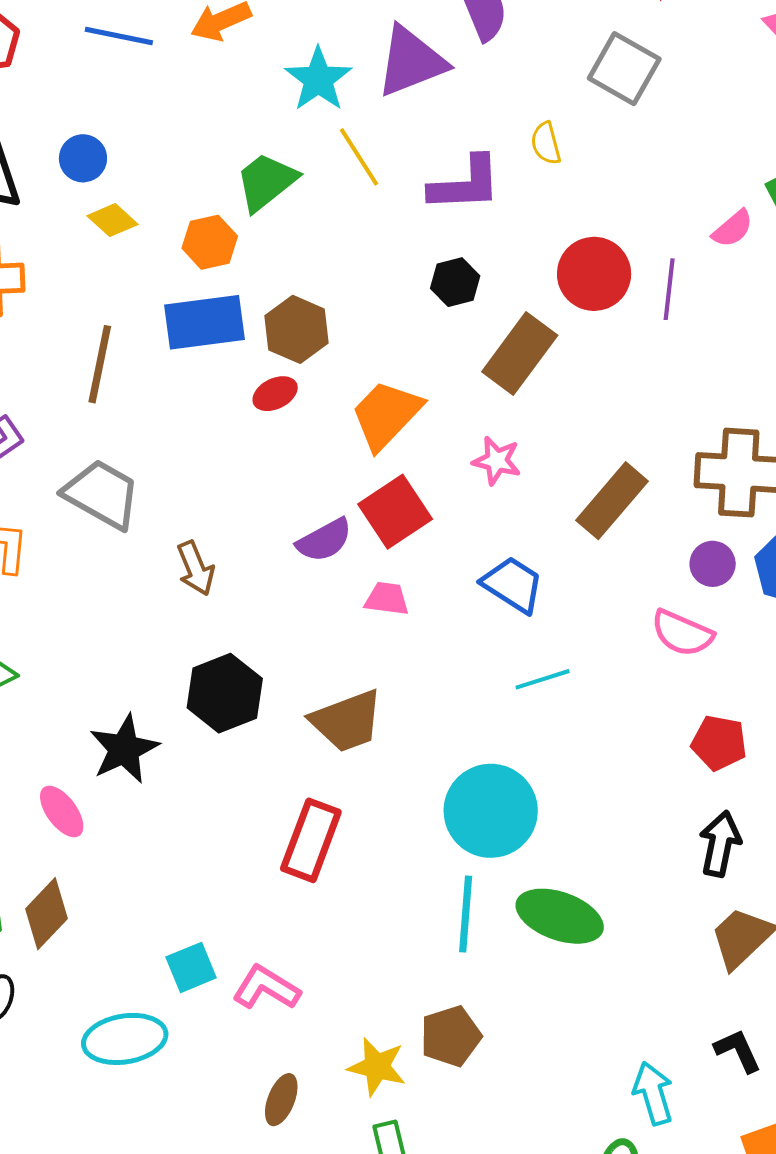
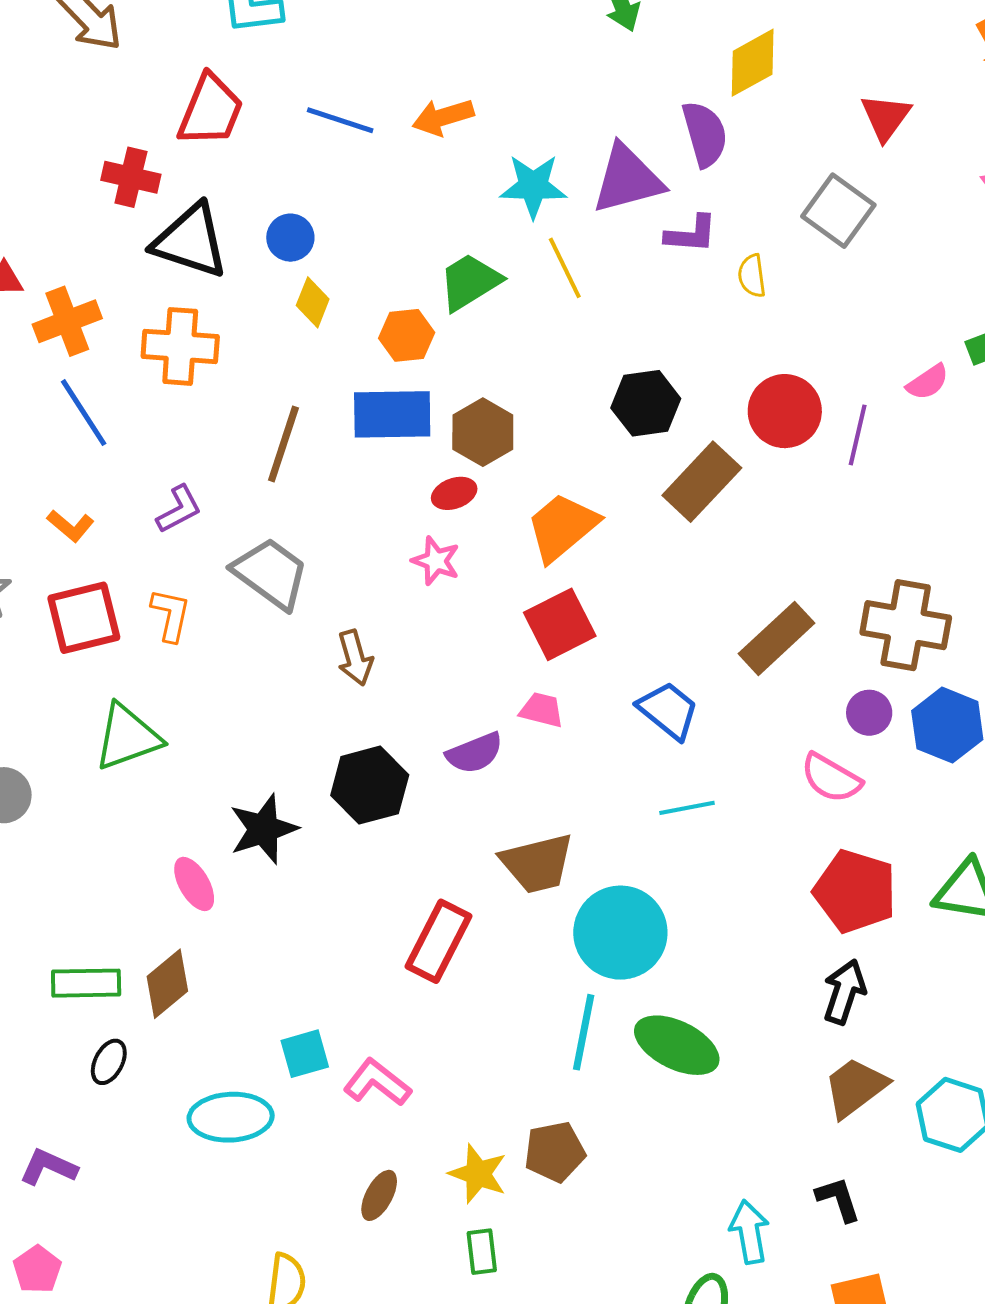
cyan star: (318, 79) -> (533, 186), turned 30
purple L-shape: (465, 184) -> (691, 234), moved, size x0.7
yellow diamond: (113, 220) -> (313, 302), turned 63
black hexagon: (455, 282) -> (646, 403), size x1.4
pink star: (497, 461) -> (436, 561), moved
purple semicircle: (324, 540) -> (475, 753), moved
brown trapezoid: (347, 721) -> (537, 863), moved
red pentagon: (719, 743) -> (855, 891), size x1.5

